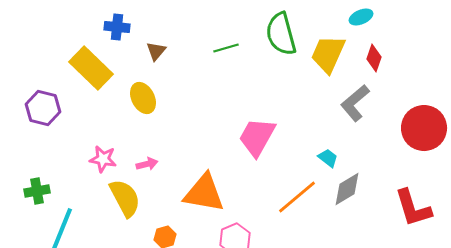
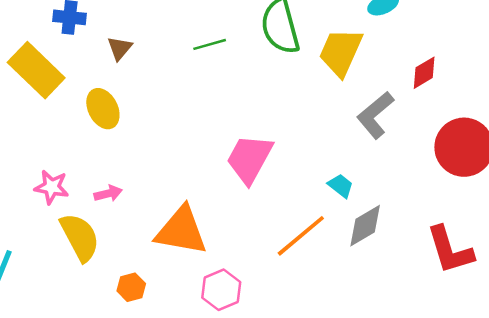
red diamond: (374, 58) -> (424, 73), moved, turned 40

